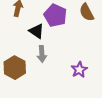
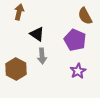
purple pentagon: (55, 15) -> (75, 40), moved

